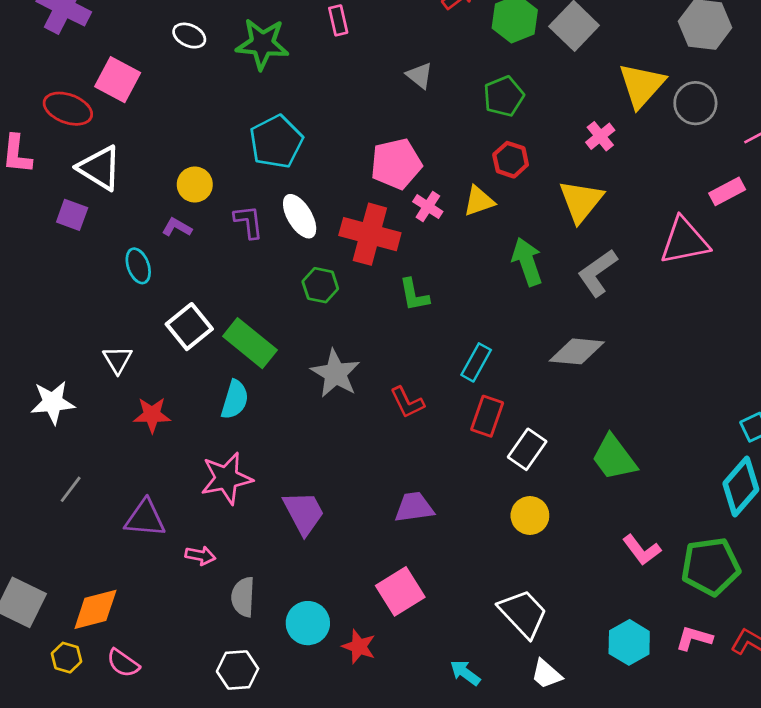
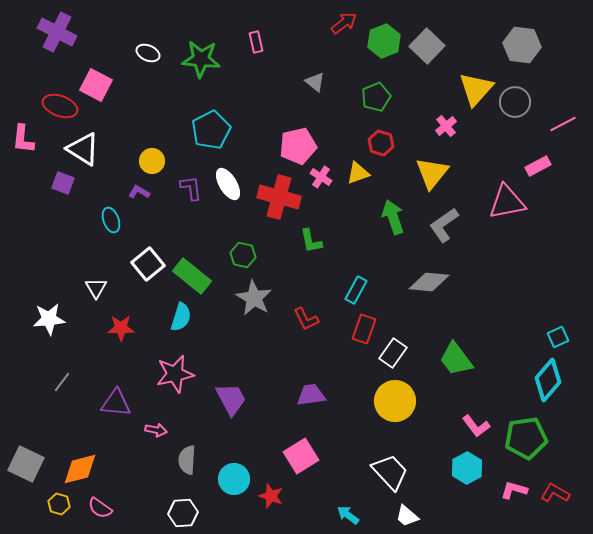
green hexagon: (320, 285) -> (243, 255), moved
yellow circle: (530, 516) -> (395, 401), size x1.5
cyan hexagon: (629, 642) -> (467, 468), moved

